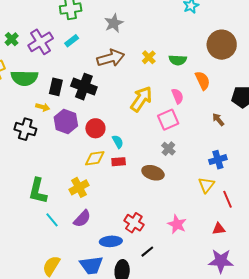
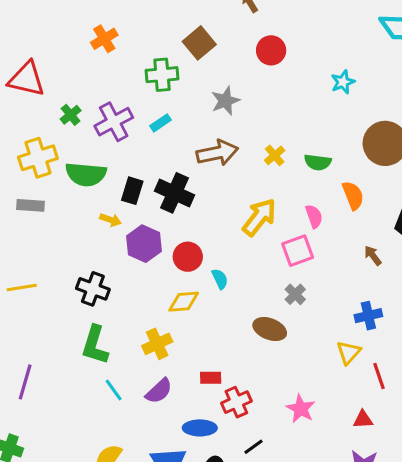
black cross: (25, 129) -> (93, 289), moved
red rectangle: (119, 162) -> (211, 378), moved
red cross: (134, 223) -> (236, 402), turned 30

